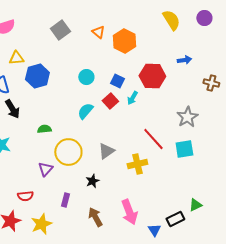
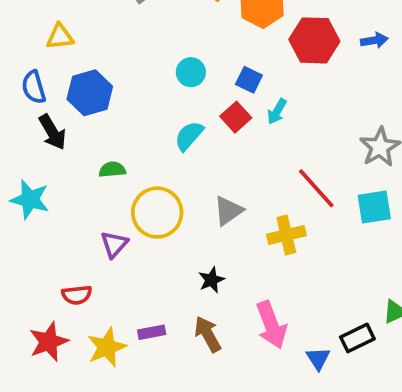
blue hexagon: (37, 76) -> (90, 93), moved
red hexagon: (152, 76) -> (314, 40), moved
black star: (92, 181) -> (211, 280), moved
purple rectangle: (65, 200) -> (152, 332), moved, turned 64

